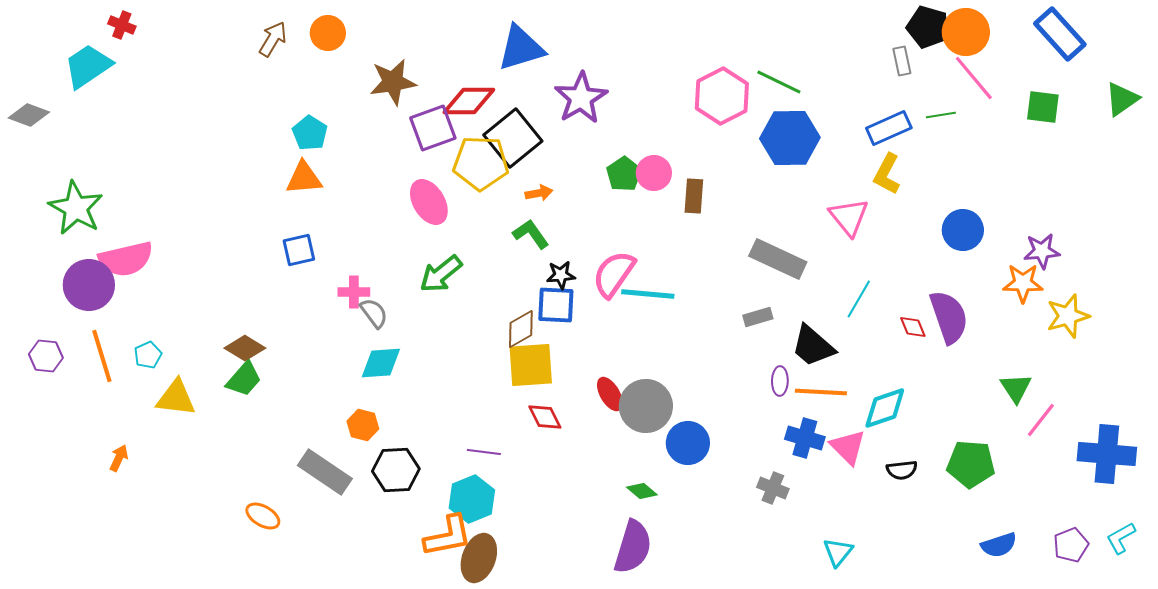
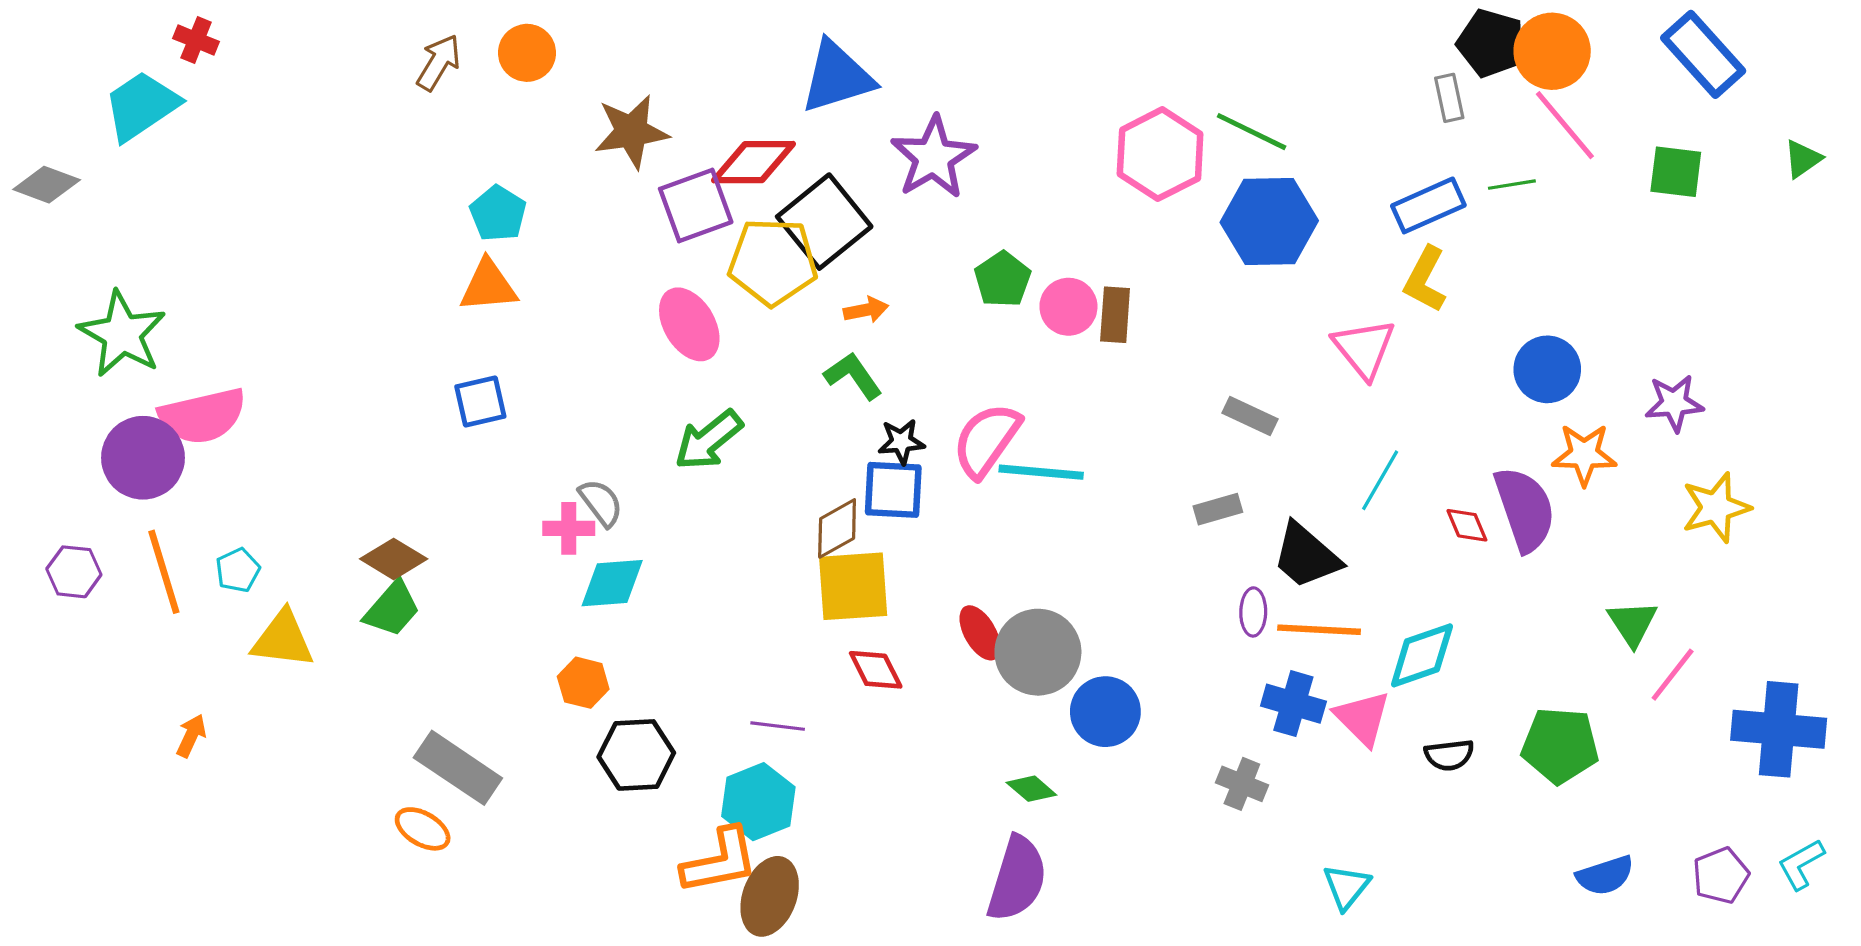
green triangle: (1122, 99) -> (1803, 159), size x0.7
pink circle: (654, 173) -> (1068, 307), moved
gray rectangle: (778, 259) -> (1250, 416), size x0.6
orange star: (1023, 283) -> (1584, 455), moved
pink cross: (354, 292) -> (569, 528), moved
gray rectangle: (325, 472) -> (458, 768), moved

